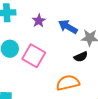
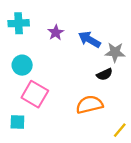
pink square: (34, 56) -> (35, 94), moved

